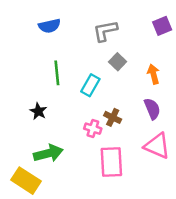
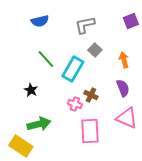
green line: (57, 73) -> (46, 59), turned -36
cyan rectangle: (90, 85) -> (73, 69), size x1.4

